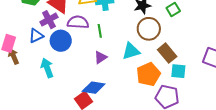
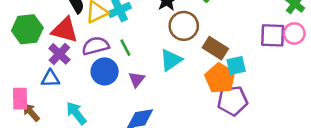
blue triangle: (36, 36) -> (50, 78), turned 42
blue circle: (61, 41) -> (105, 71), moved
orange pentagon: (148, 74) -> (220, 78), moved

